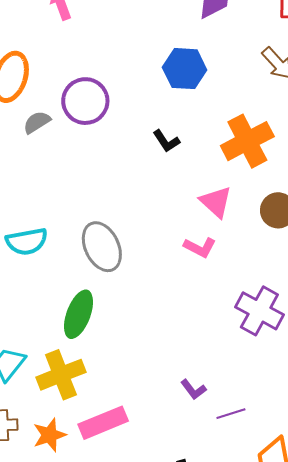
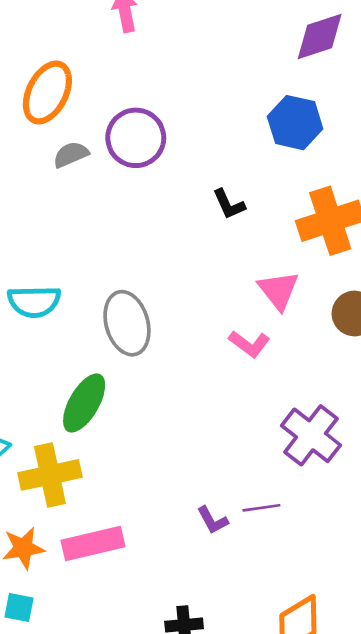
blue hexagon: (185, 69) -> (295, 123), moved
purple line: (231, 414) -> (261, 508), moved

